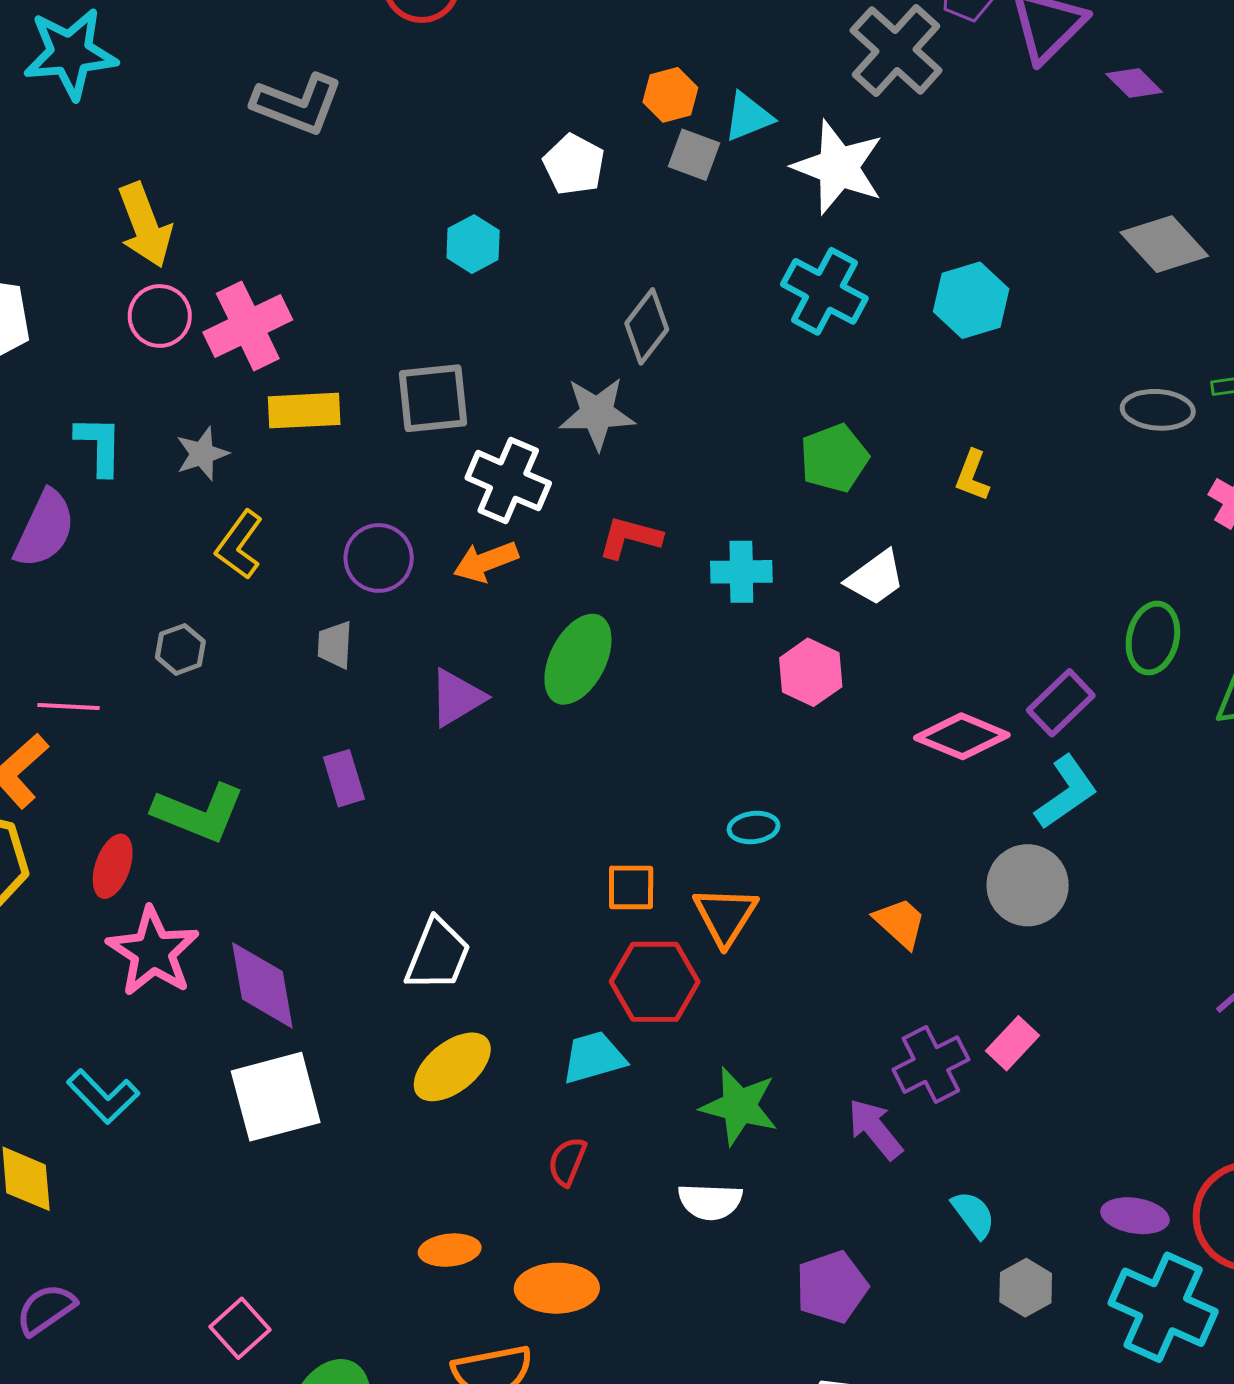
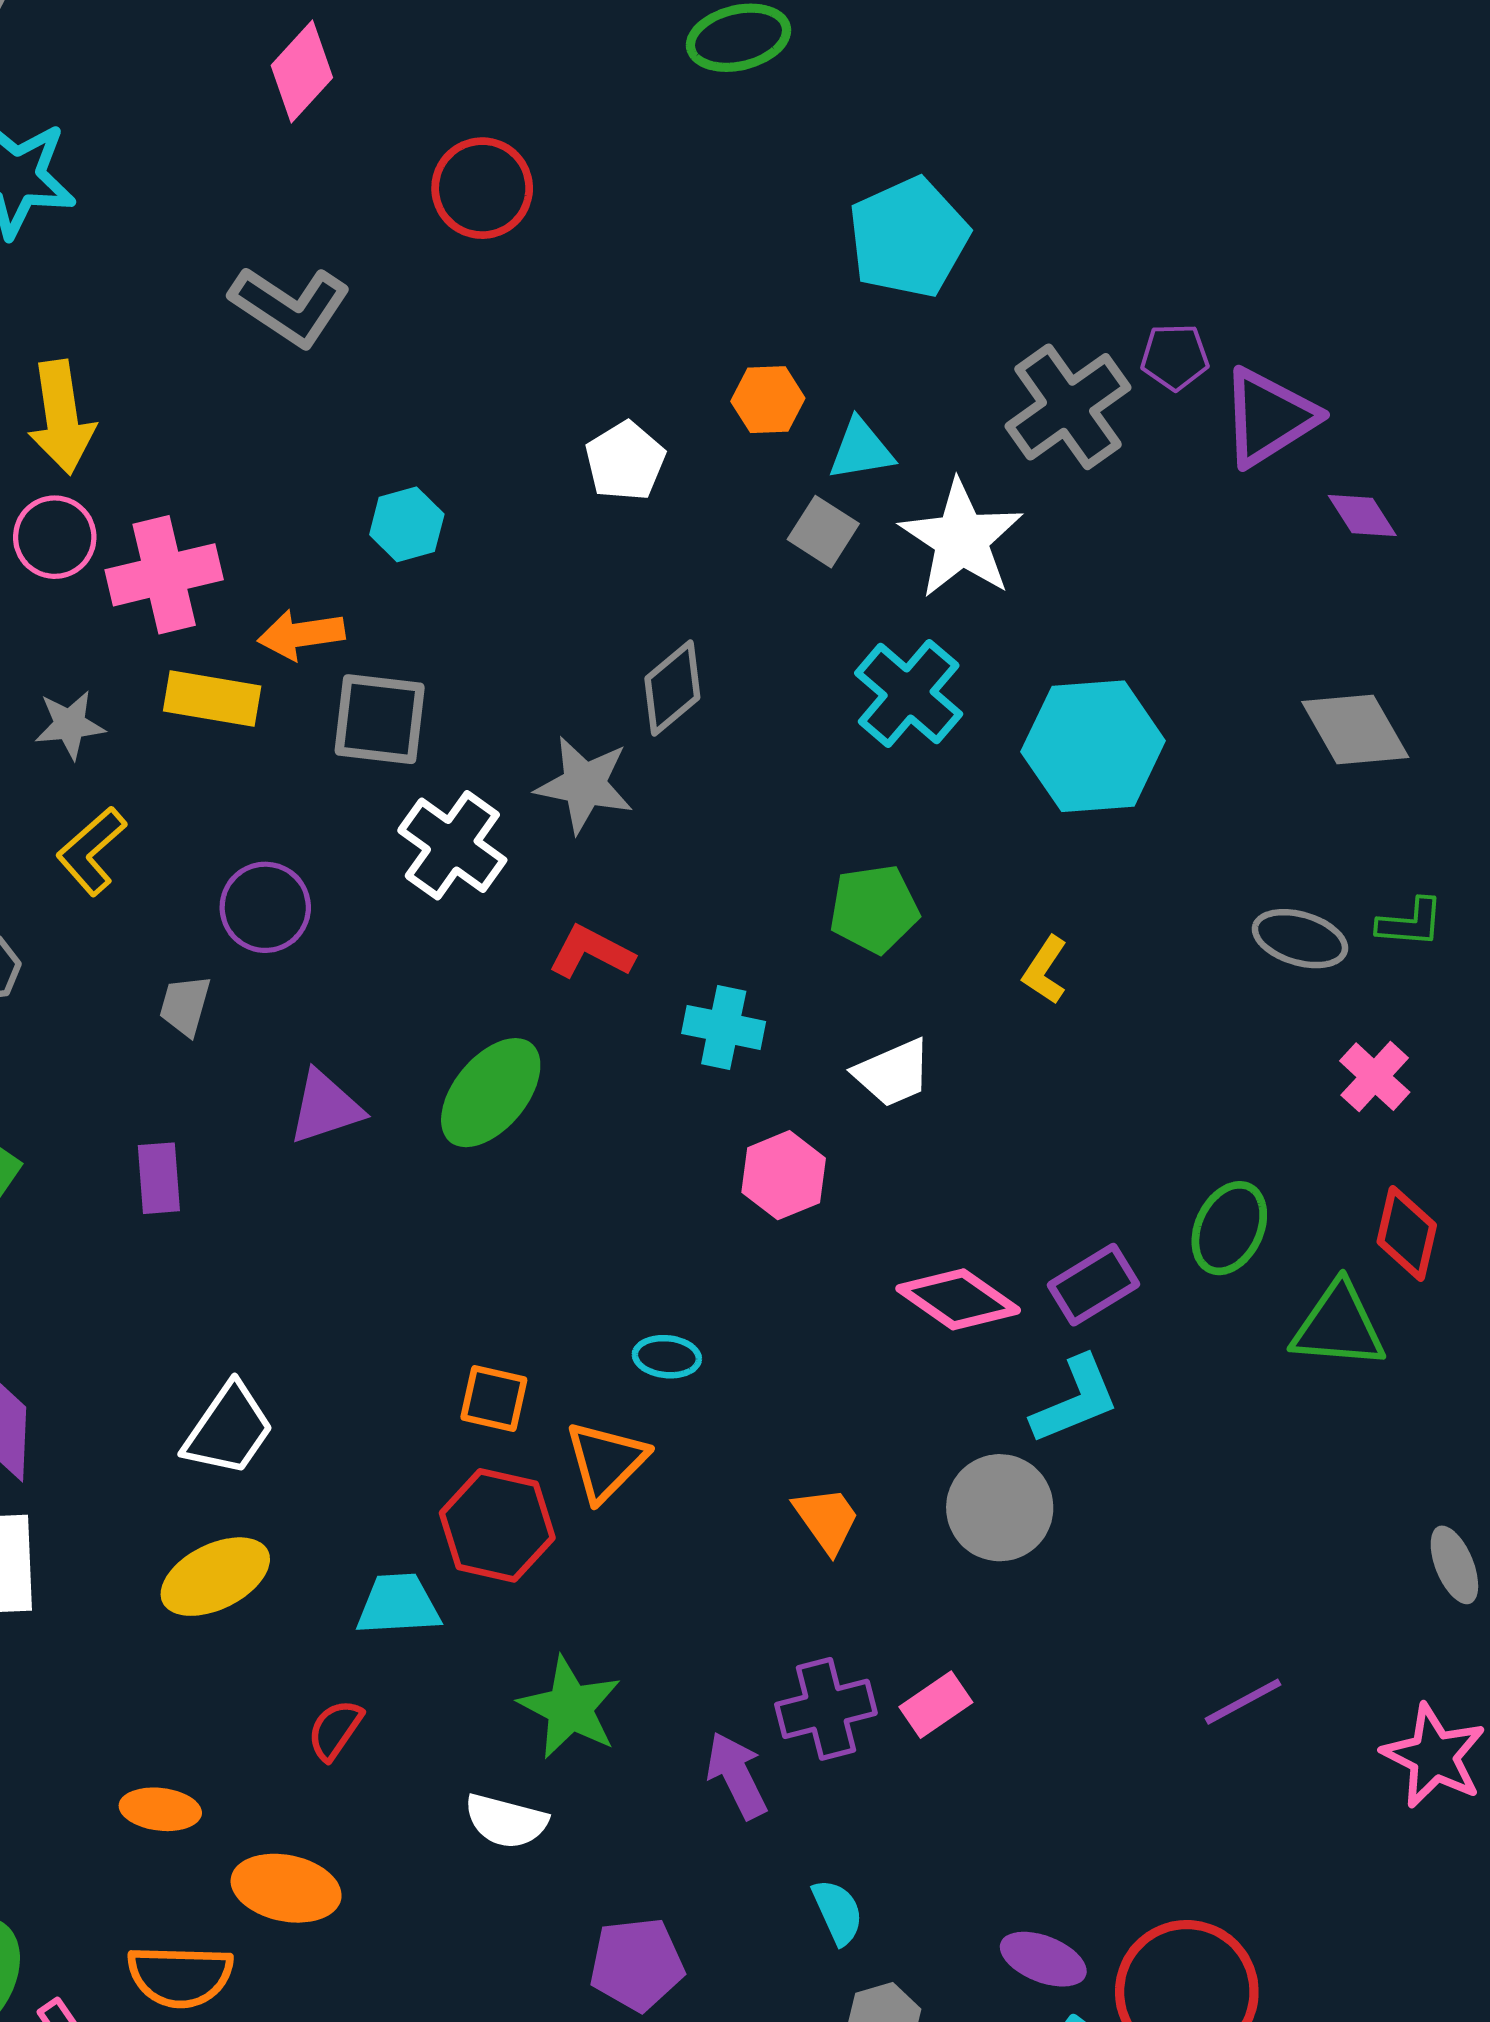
gray square: (694, 155) -> (823, 532), moved
cyan hexagon: (473, 244) -> (407, 524), moved
cyan hexagon: (971, 300) -> (1093, 746), size x1.4
orange arrow: (486, 562) -> (301, 635), moved

